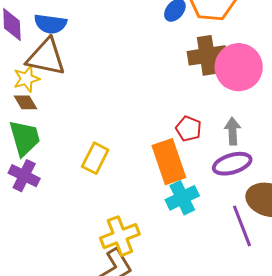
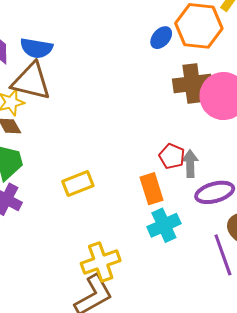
gray arrow: (233, 131) -> (190, 164), moved
yellow rectangle: (95, 158) -> (78, 184), turned 40
orange rectangle: (169, 162) -> (151, 189), size x0.7

